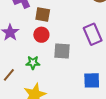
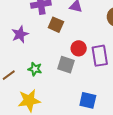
red circle: (41, 35) -> (79, 48), moved

